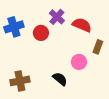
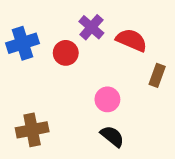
pink circle: (79, 62) -> (107, 99), moved
black semicircle: (60, 79) -> (112, 136), moved

